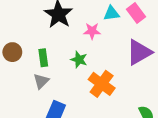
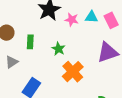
pink star: (92, 31) -> (72, 20), moved
gray triangle: (41, 81) -> (12, 62), moved

